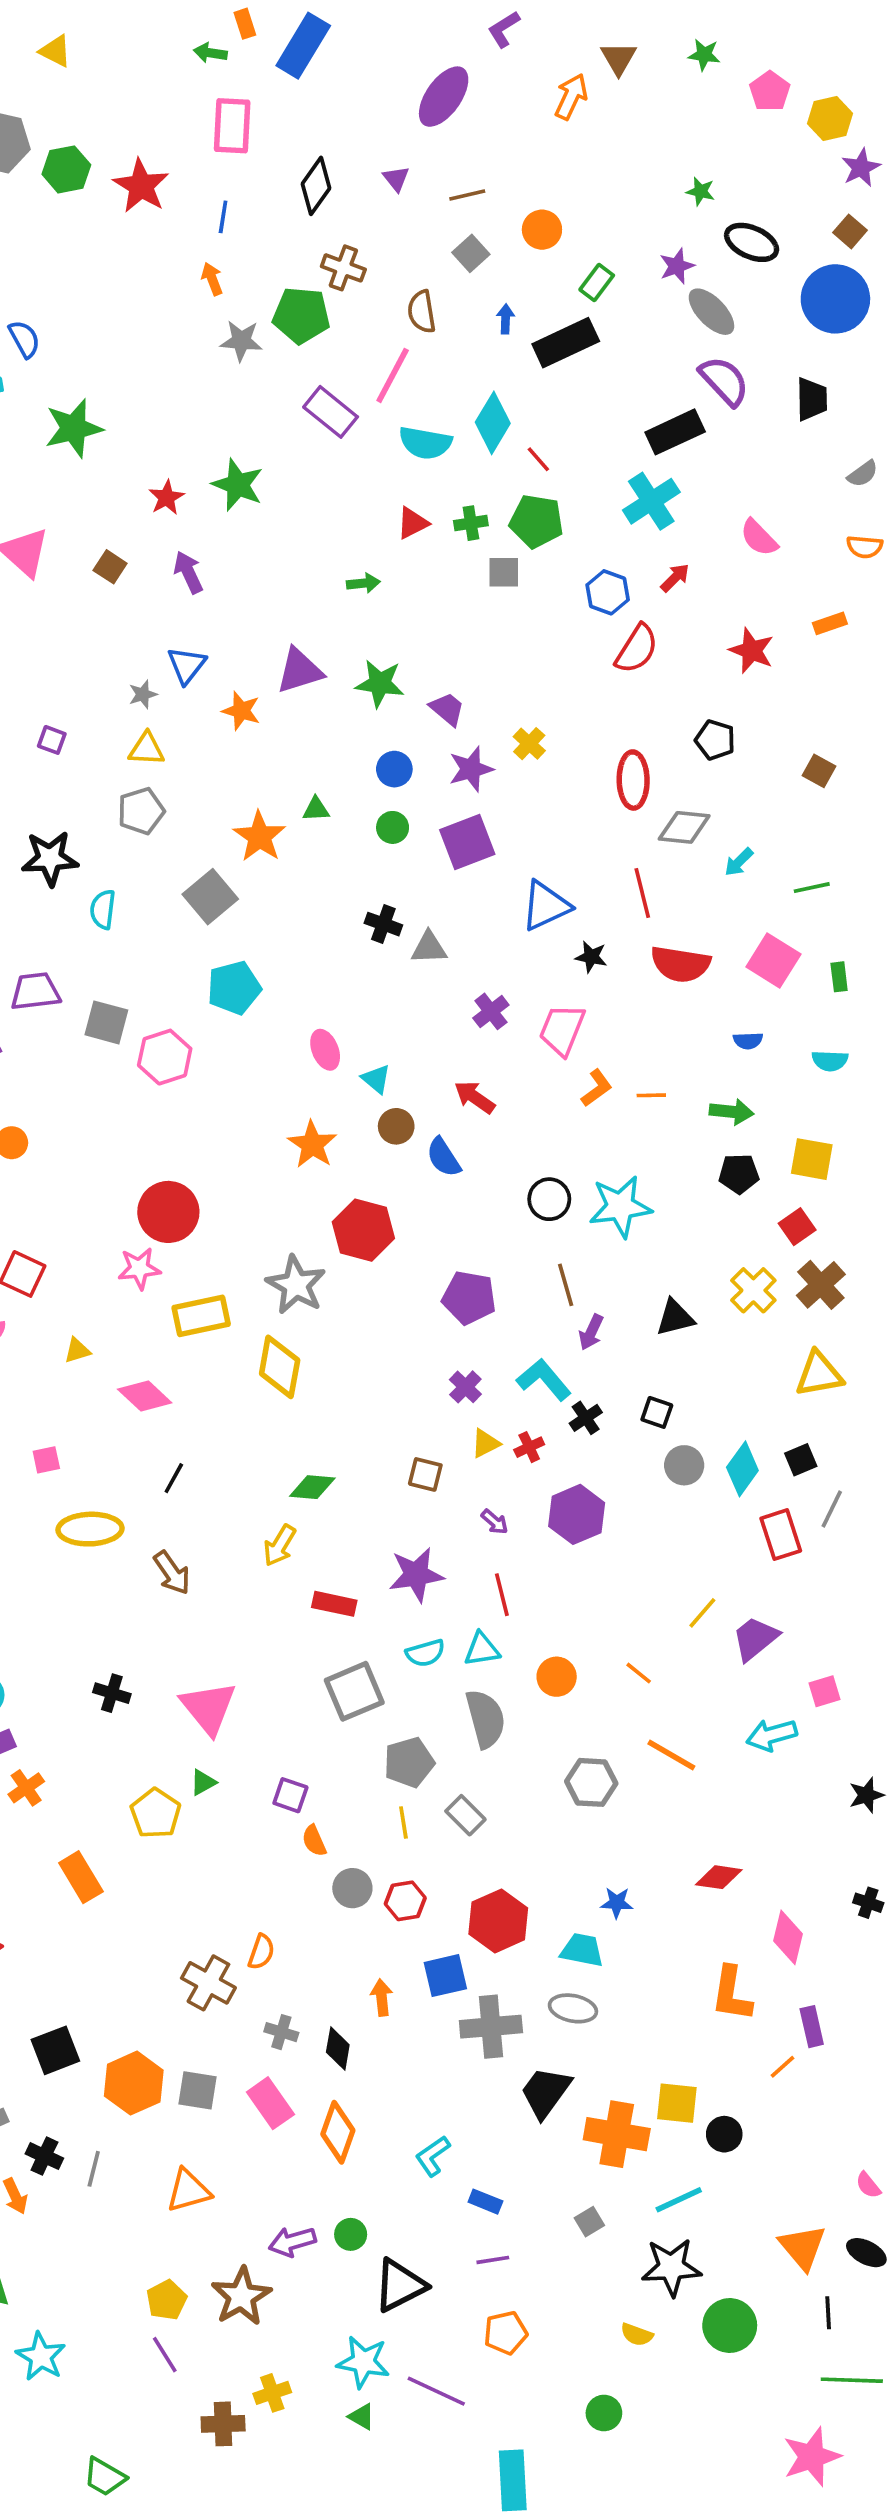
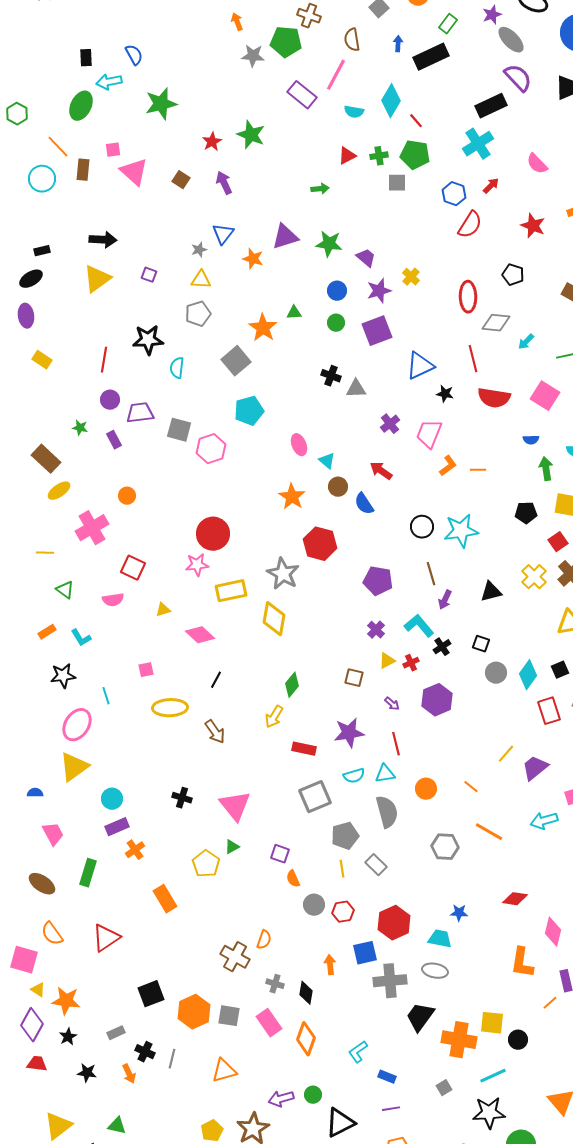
cyan semicircle: (425, 443) -> (354, 112), size x0.7
green arrow: (732, 1112) -> (546, 469), moved, turned -105
green diamond: (312, 1487) -> (292, 685), turned -55

